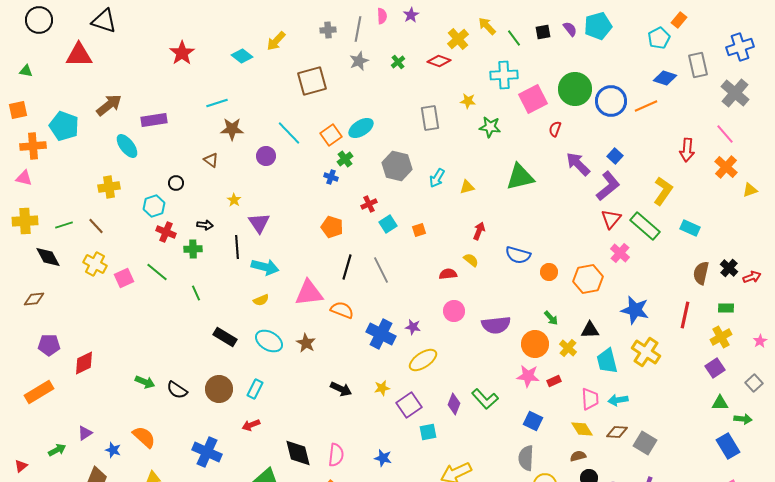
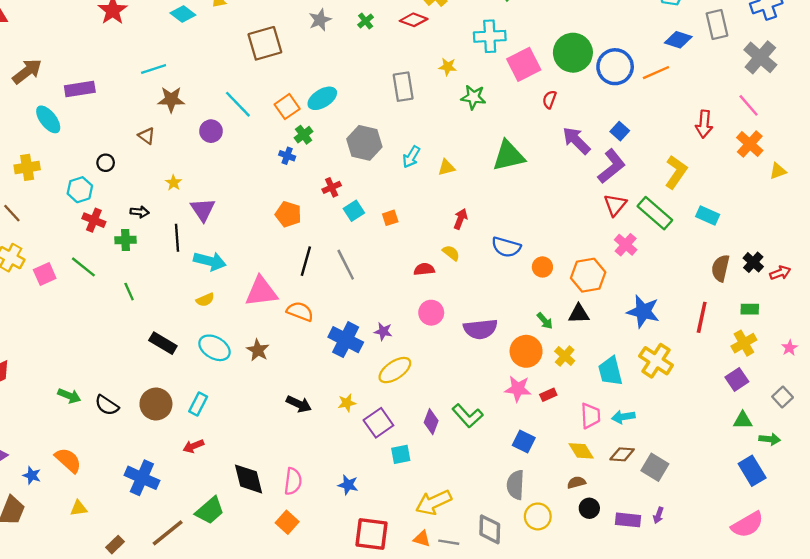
black triangle: (590, 330) -> (579, 314), moved

